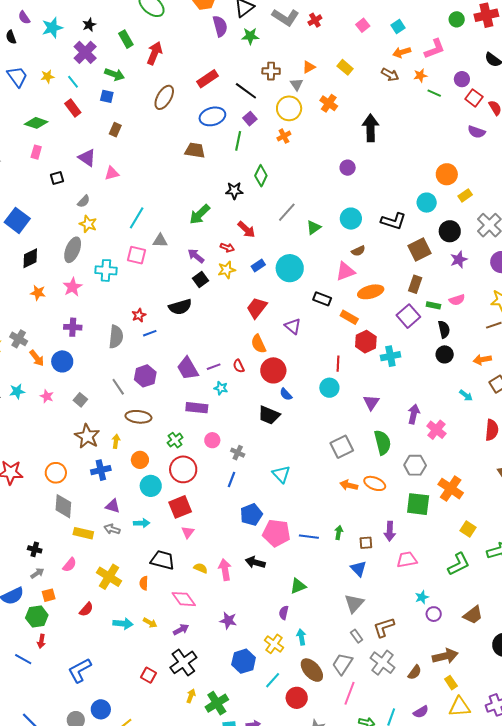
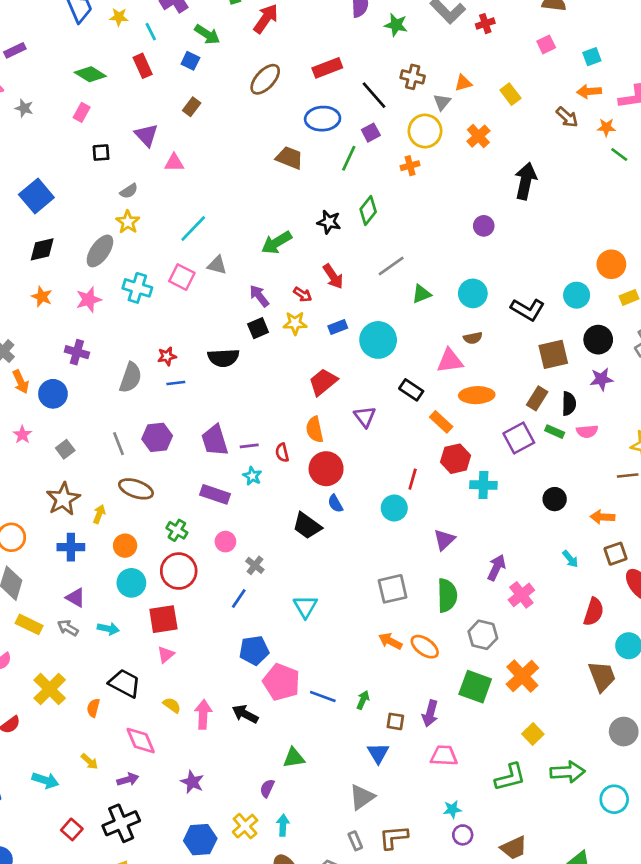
black semicircle: (444, 329) -> (569, 404), moved
green cross: (175, 440) -> (177, 530), turned -35
cyan arrow: (123, 624) -> (45, 780), moved

